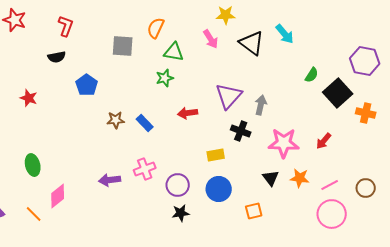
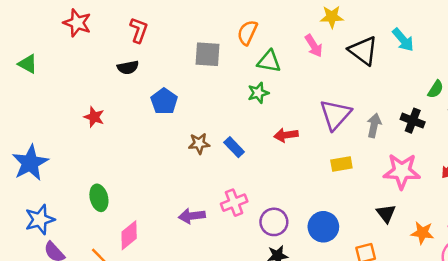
black cross: (241, 131) -> (413, 121), moved
yellow rectangle: (216, 155) -> (341, 164), moved
orange star: (300, 178) -> (422, 233), moved

